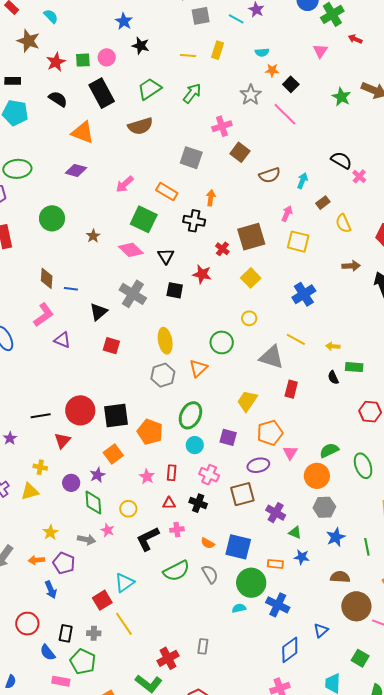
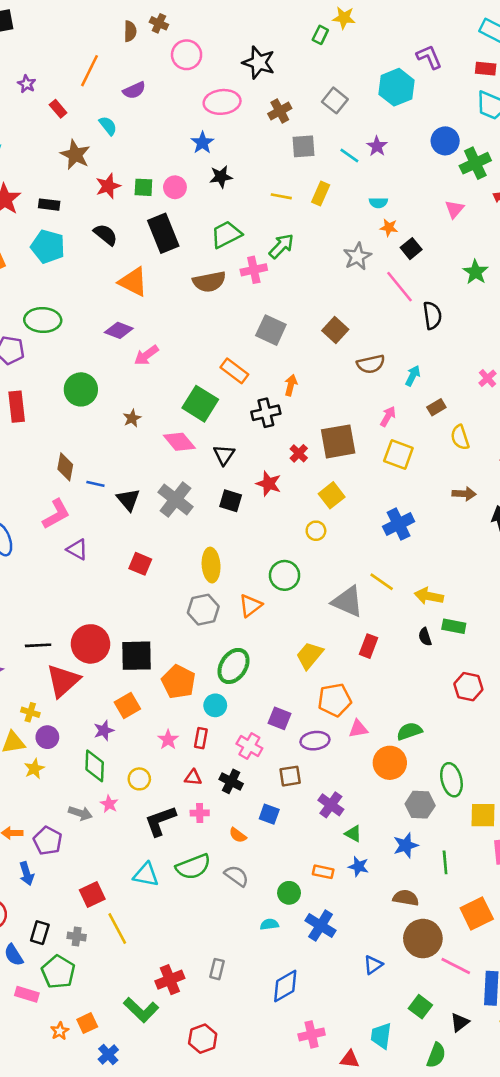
black star: (141, 46) -> (221, 177), turned -30
pink cross: (222, 126) -> (254, 270), moved
black semicircle: (341, 160) -> (432, 315), moved, turned 45
pink arrow: (125, 184) -> (146, 355), moved
black cross: (194, 221) -> (266, 413), turned -30
black triangle: (99, 312) -> (128, 500), moved, turned -36
yellow circle: (249, 318) -> (316, 531), moved
yellow arrow: (333, 346) -> (429, 596), size x1.5
purple square: (228, 437) -> (280, 718), moved
red triangle: (62, 441) -> (63, 681), size x1.6
cyan circle: (195, 445) -> (215, 705), moved
pink triangle: (290, 453) -> (358, 729), turned 42
green ellipse: (363, 466) -> (451, 780), moved
purple circle: (71, 483) -> (47, 737), moved
brown square: (242, 494) -> (290, 776), size x0.7
gray hexagon: (324, 507) -> (420, 805), moved
yellow star: (50, 532) -> (34, 769), moved
blue square: (238, 547) -> (269, 814), moved, size x0.6
gray semicircle: (210, 574) -> (237, 876), turned -30
cyan triangle: (124, 583) -> (146, 875), moved, turned 40
green circle: (251, 583) -> (289, 893), size x0.6
blue diamond: (290, 650) -> (285, 986), moved

